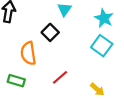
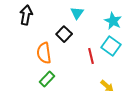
red line: (60, 77) -> (91, 56), moved, turned -63
green rectangle: (16, 81) -> (47, 79), moved, turned -63

